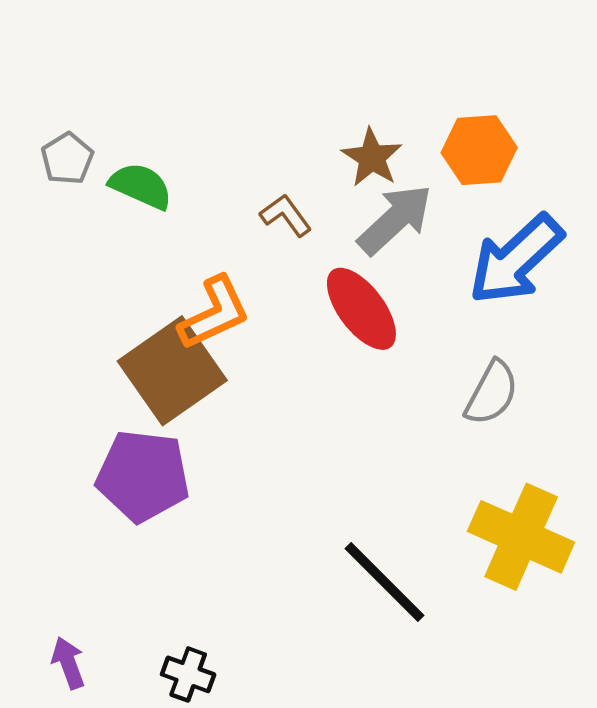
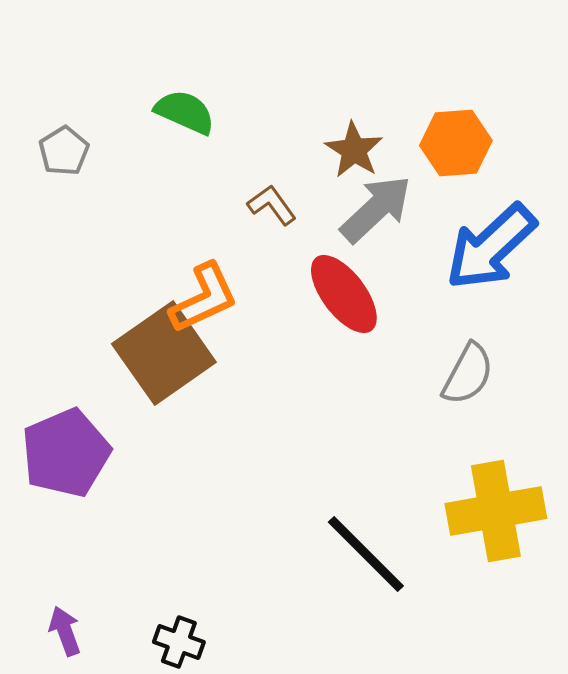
green semicircle: (141, 186) -> (185, 112), moved
purple pentagon: (143, 476) -> (66, 453), moved, turned -30
yellow cross: (521, 537) -> (496, 511), turned -34

